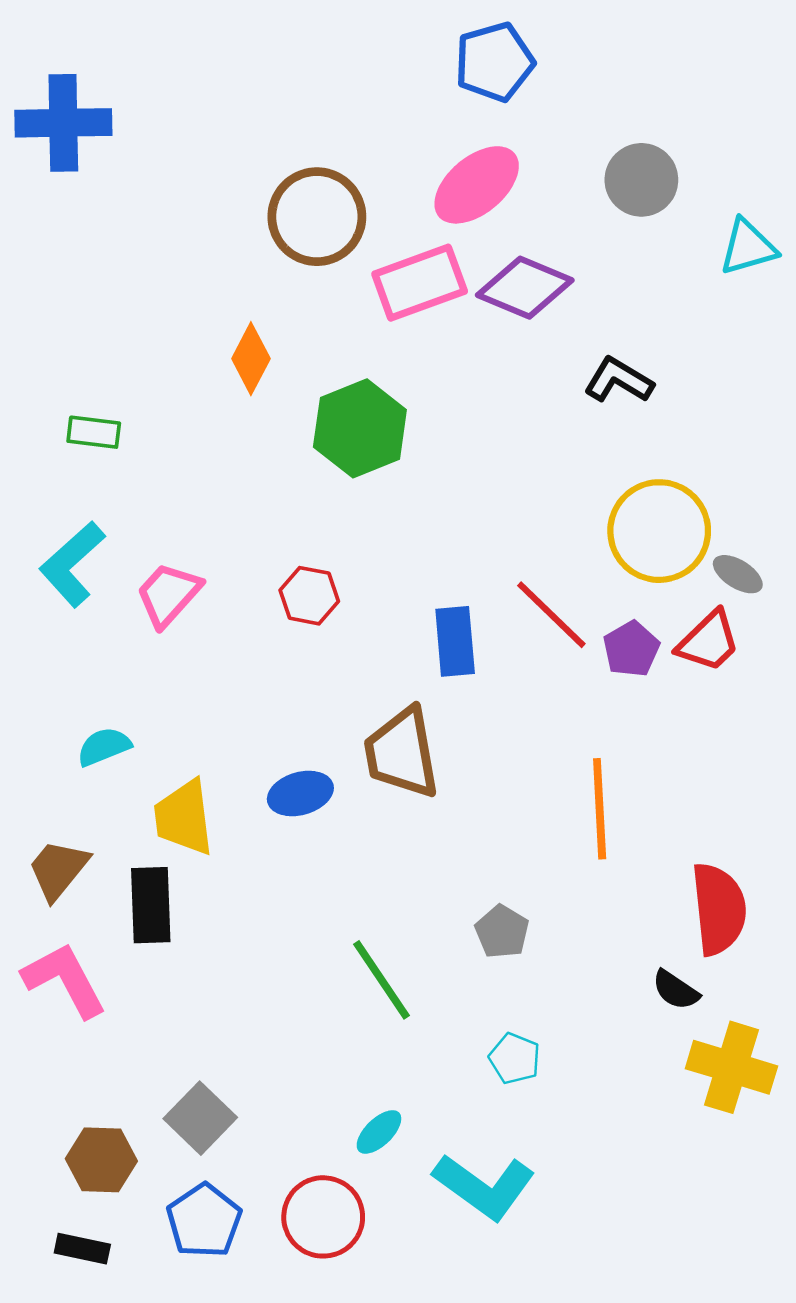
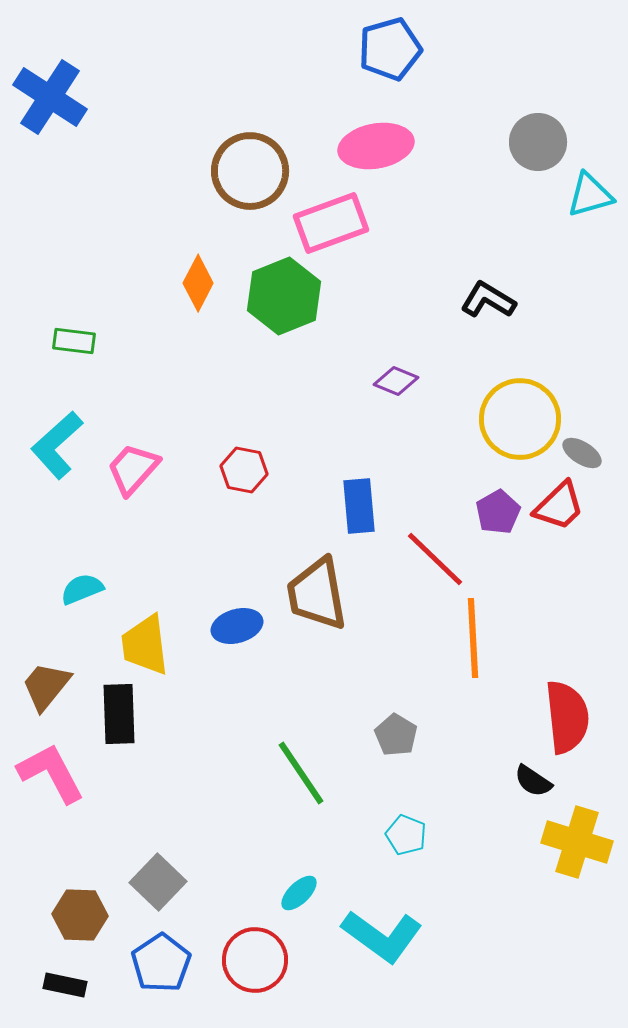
blue cross: (63, 123) -> (50, 97), turned 34
gray circle: (641, 180) -> (538, 142), moved
pink ellipse: (477, 185) -> (376, 146), turned 30
purple diamond: (525, 288) -> (396, 381), moved, size x0.6
green hexagon: (360, 428) -> (284, 296), moved
red line: (551, 615) -> (435, 559), moved

